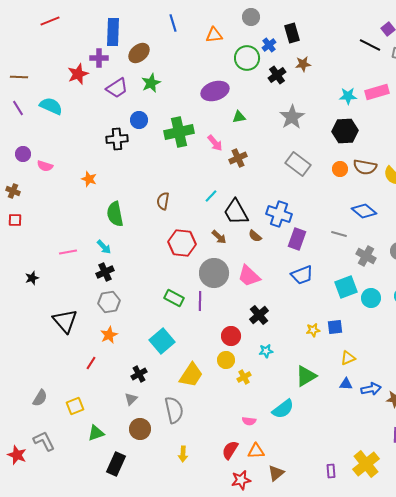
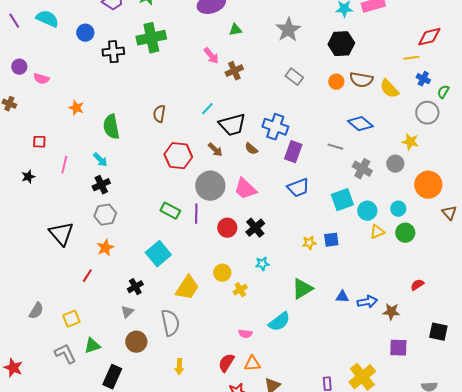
blue circle: (139, 120) -> (85, 33), moved
green cross: (179, 132) -> (151, 38), moved
gray rectangle: (298, 164) -> (294, 77), size x0.7
orange star: (89, 179) -> (76, 108), moved
black trapezoid: (236, 212) -> (232, 125), turned -76
red square: (15, 220) -> (39, 142), moved
pink line: (68, 252) -> (64, 165), turned -66
black star: (32, 278) -> (28, 177), moved
red circle: (231, 336) -> (227, 228), moved
yellow triangle: (348, 358) -> (377, 232), moved
gray L-shape: (44, 441) -> (65, 354), moved

